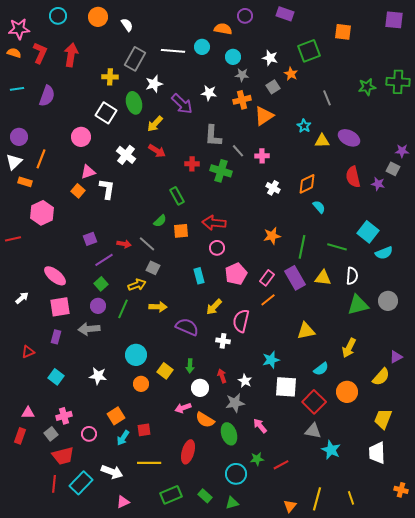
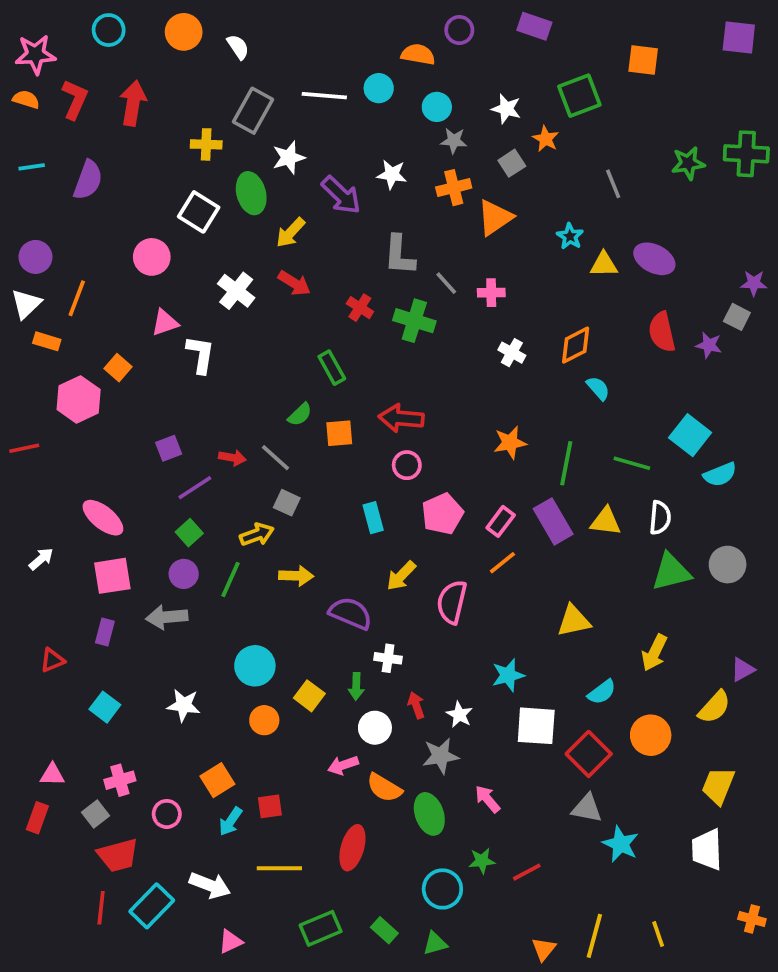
red cross: (192, 164) -> (360, 308), turned 32
orange square: (78, 191) -> (118, 368), moved
white cross: (223, 341) -> (388, 658), moved

